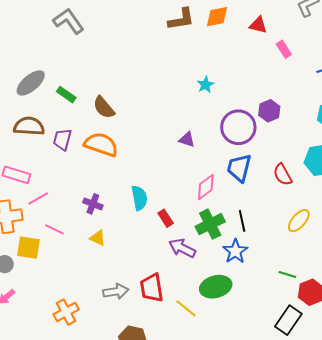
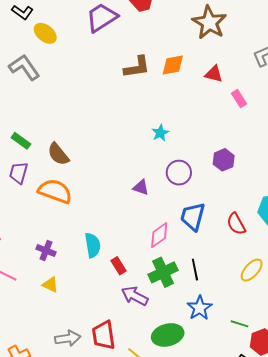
purple circle: (238, 127) -> (179, 173), moved, size x0.7
purple trapezoid: (62, 139) -> (19, 173), moved
blue star: (235, 251) -> (200, 308), moved

